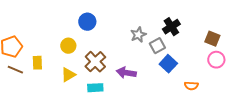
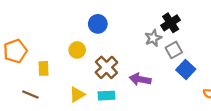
black cross: (171, 27) -> (171, 23), moved
brown line: (15, 70) -> (30, 95), moved
yellow triangle: (68, 75) -> (77, 95), moved

